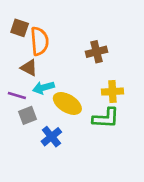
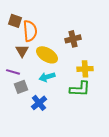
brown triangle: (29, 68) -> (22, 51), turned 32
cyan arrow: (43, 88) -> (47, 77), moved
yellow ellipse: (67, 103) -> (47, 55), moved

